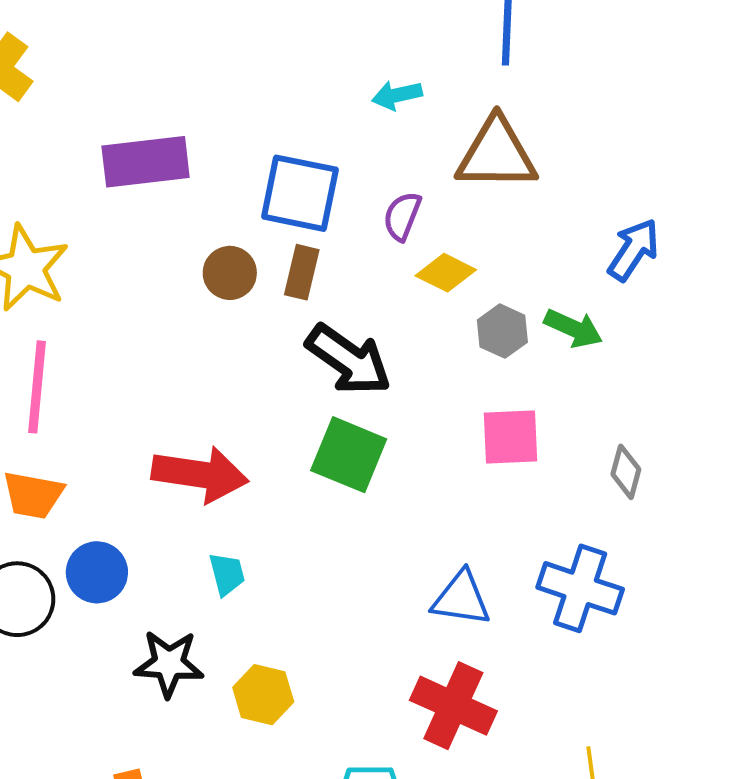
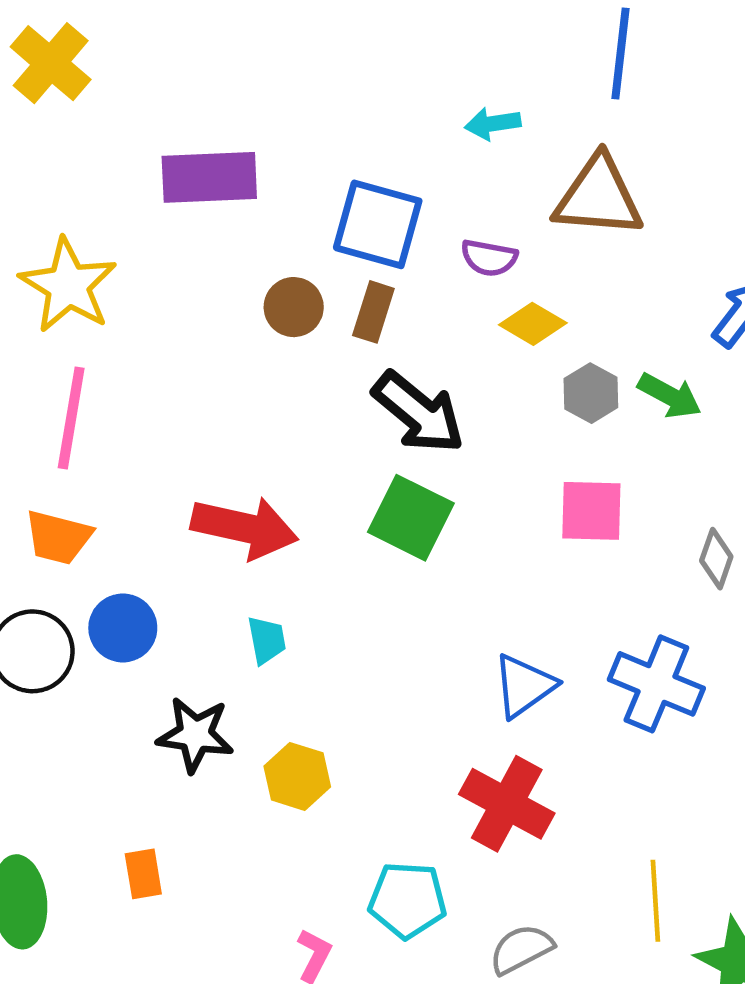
purple semicircle: (402, 216) -> (489, 258), turned -105
blue triangle: (461, 599) -> (524, 686), turned -48

